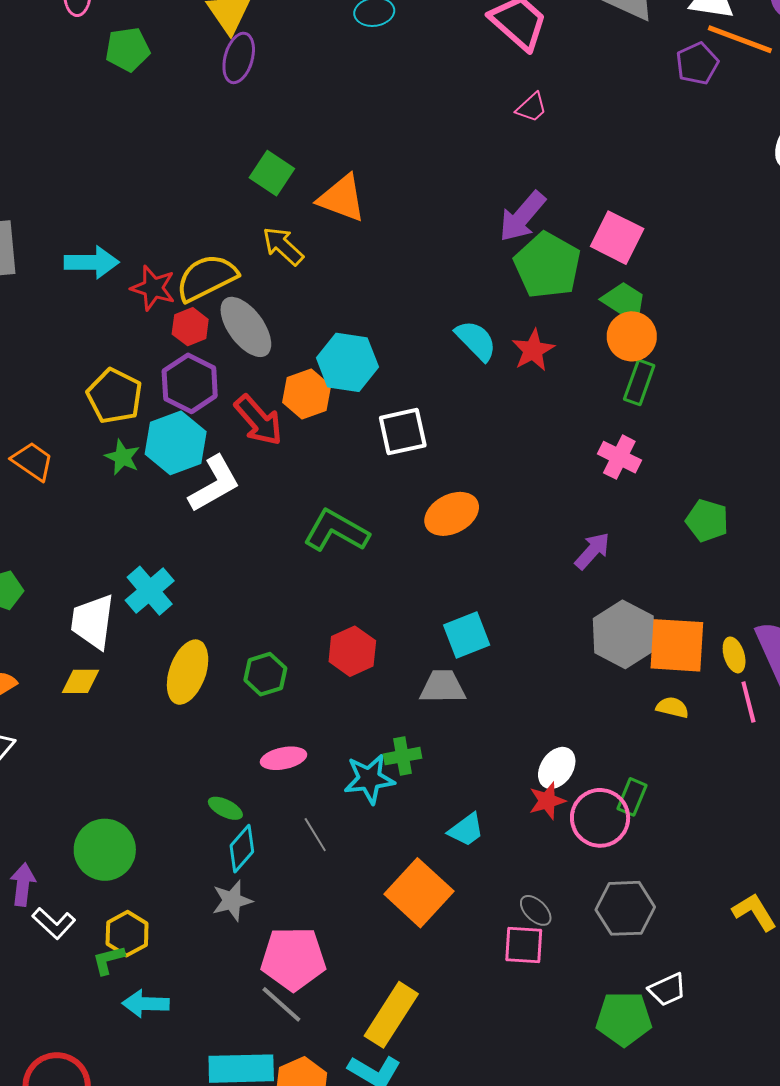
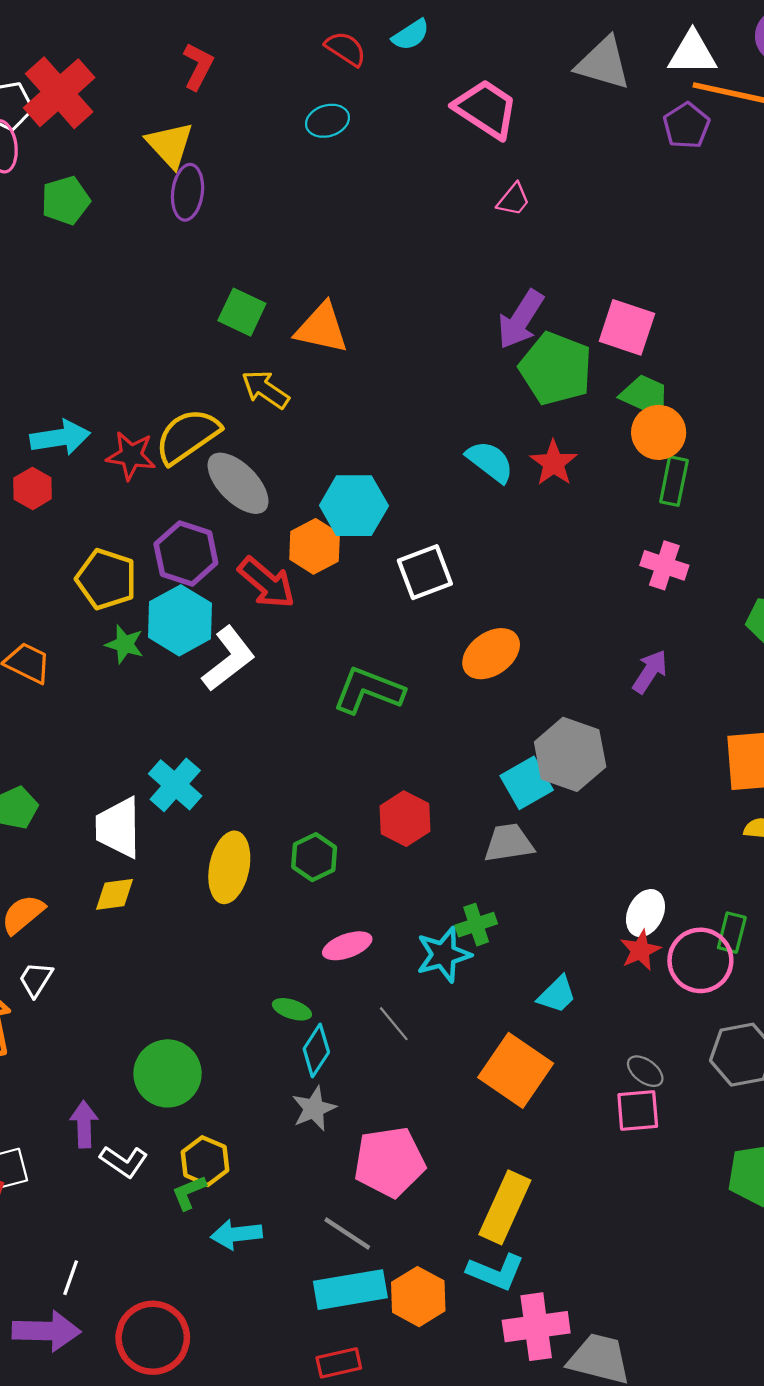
red hexagon: (190, 327) -> (33, 488), moved
gray hexagon: (624, 634) -> (570, 754), moved
gray line: (281, 1004) -> (347, 1233), moved

